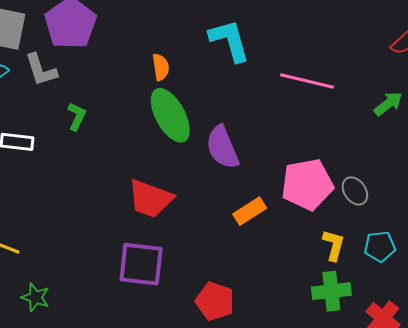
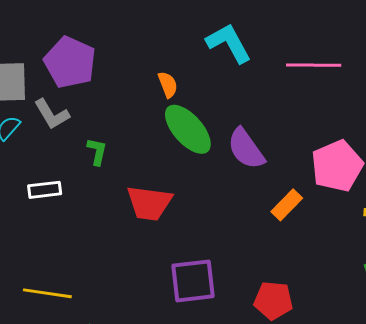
red trapezoid: (150, 199) -> (149, 203), moved

